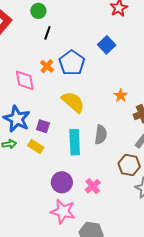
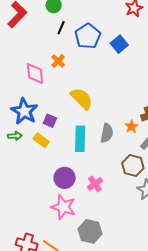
blue pentagon: (72, 63) -> (88, 36), moved
orange star: (121, 96) -> (131, 127), moved

